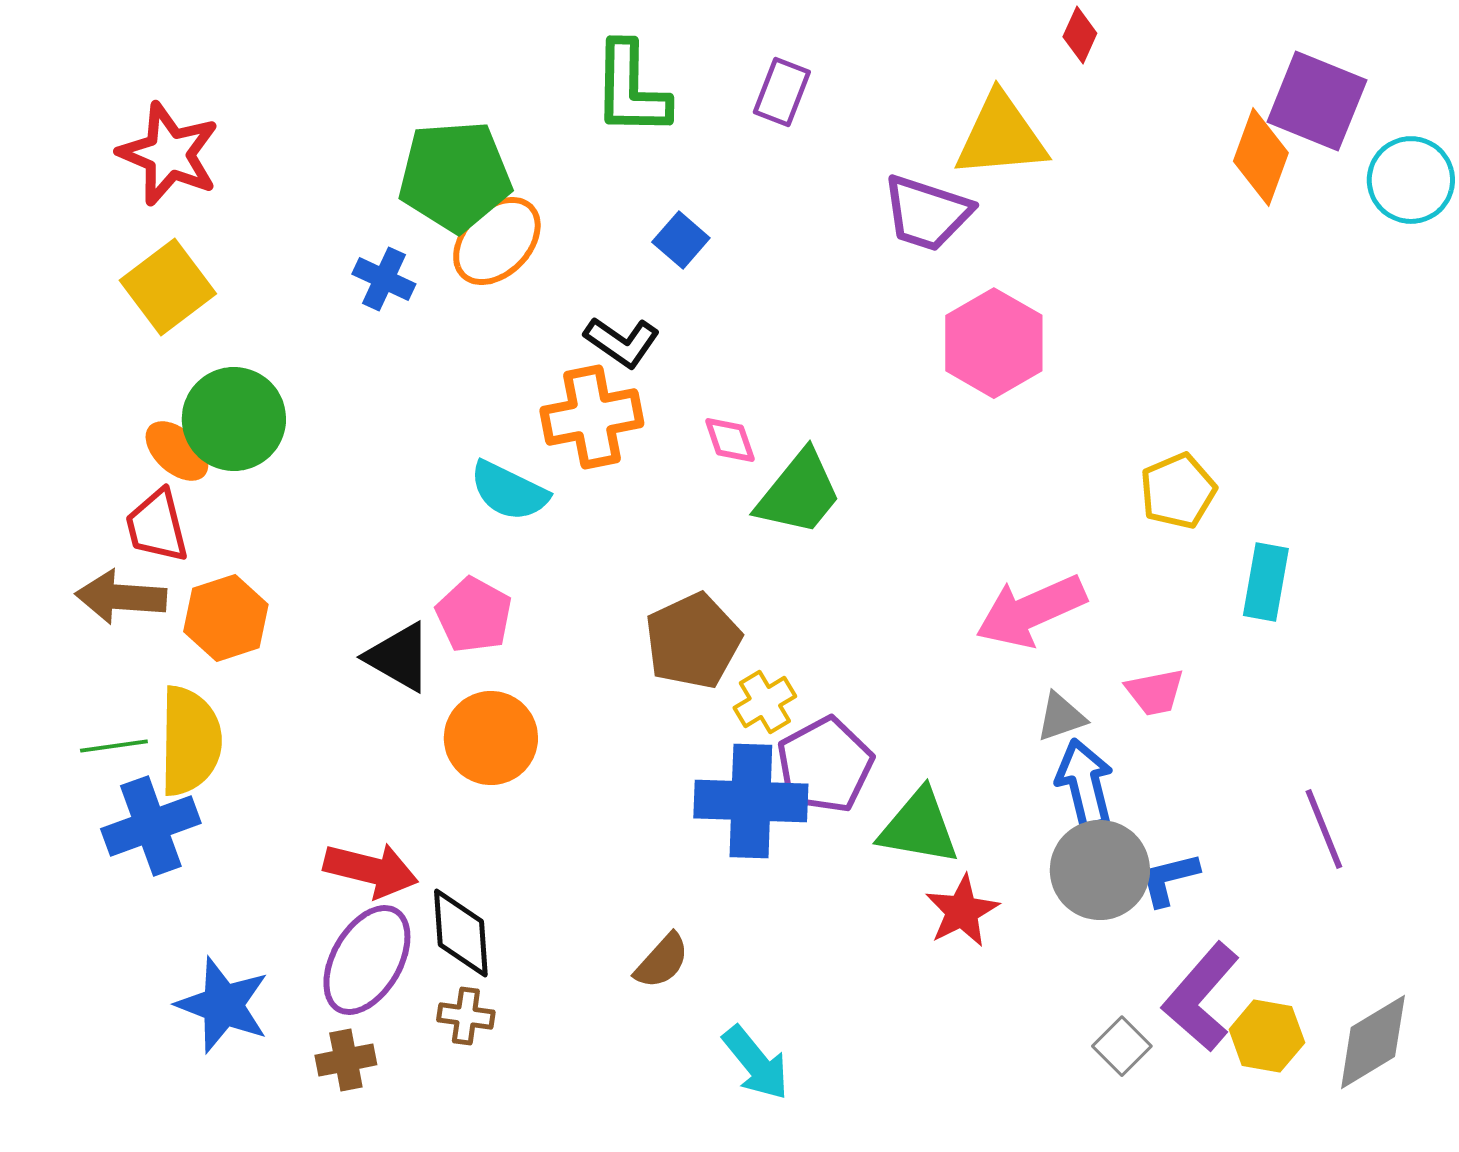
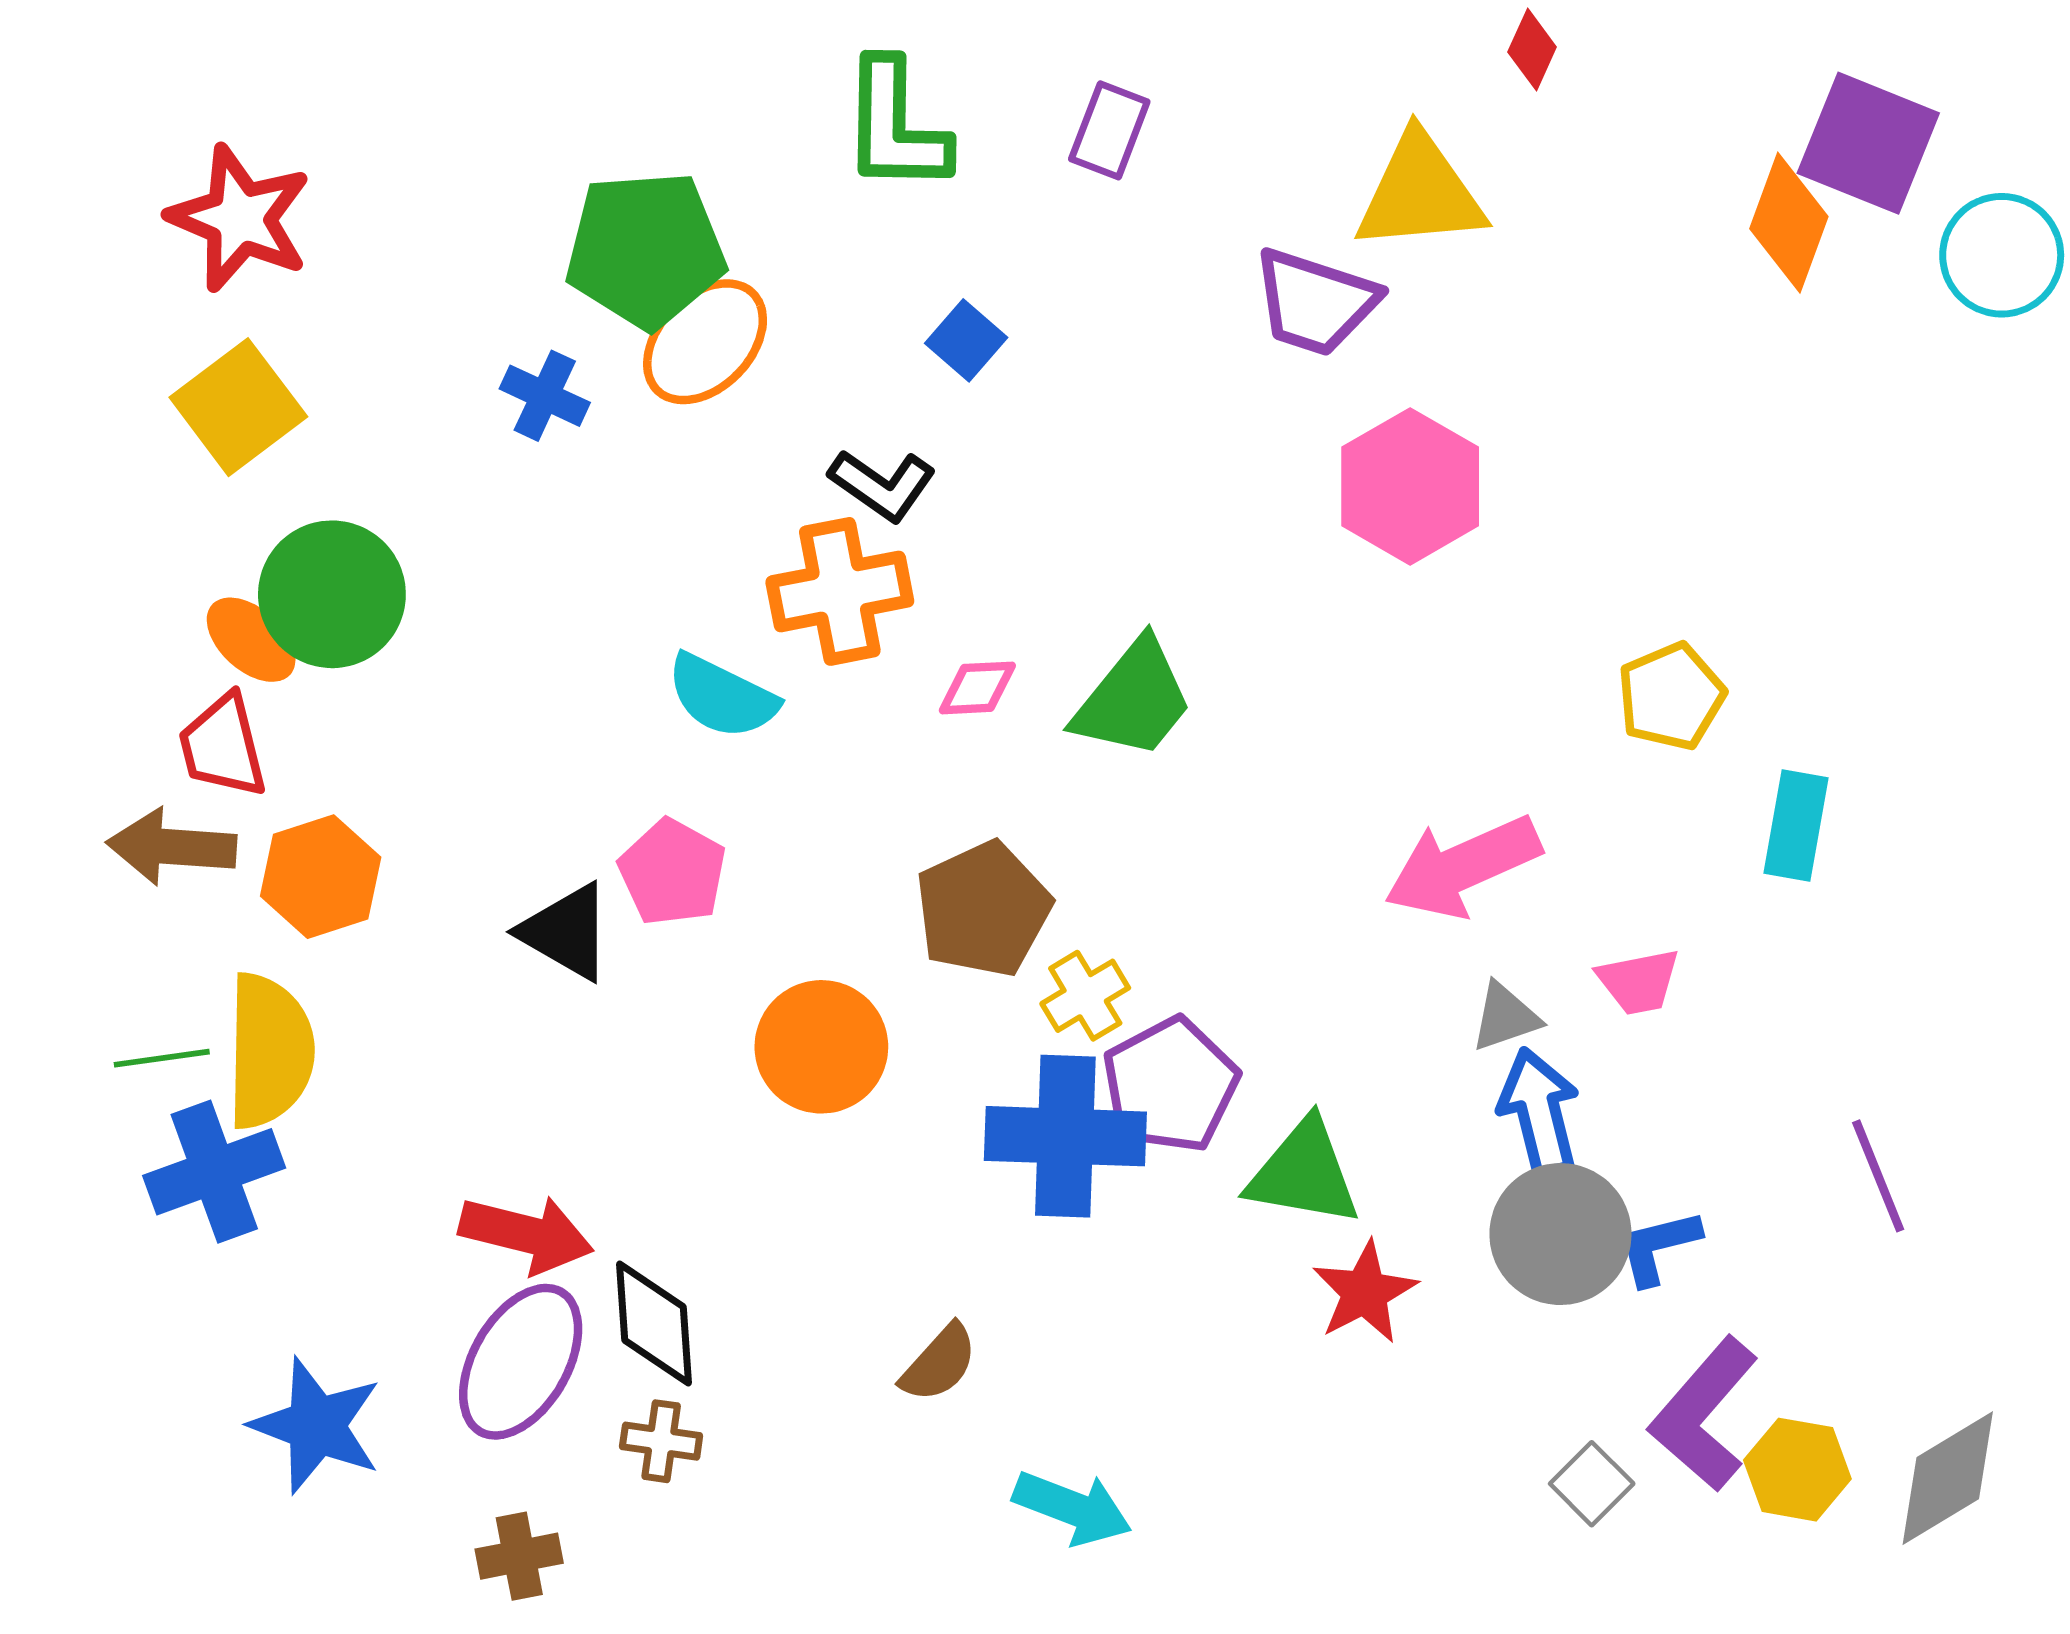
pink diamond: (730, 440) -> (977, 688), moved, turned -74
orange circle: (491, 738) -> (821, 1047), moved
brown cross: (346, 1060) -> (519, 1556), moved
cyan arrow: (756, 1063) -> (1072, 1508), turned -30

